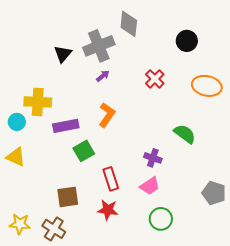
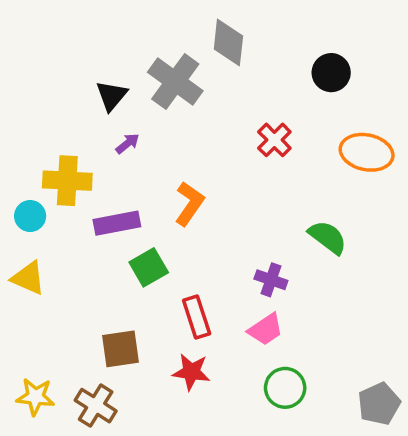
gray cross: (99, 46) -> (175, 81), turned -32
purple arrow: (103, 76) -> (127, 143), moved
gray pentagon: (214, 193) -> (379, 404), moved, turned 30

